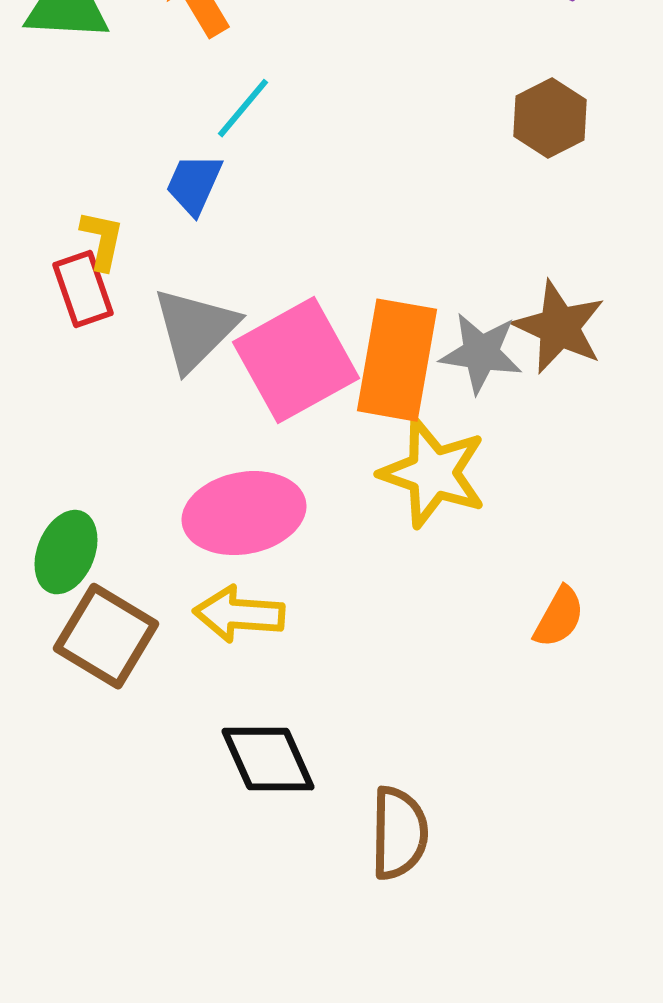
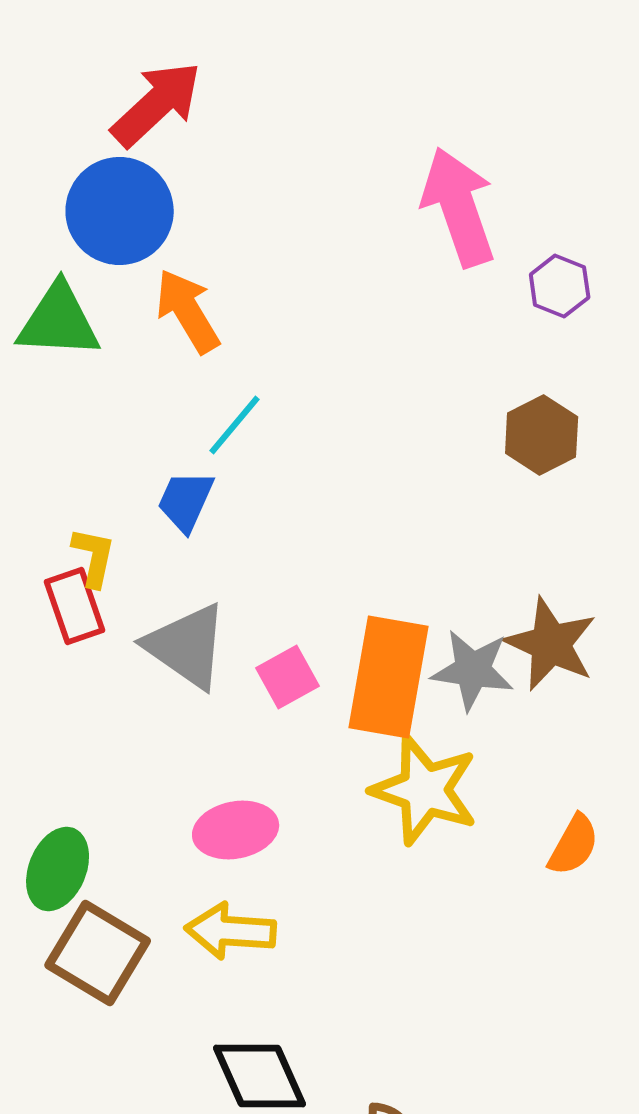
gray triangle: (195, 329) -> (187, 646), turned -40
pink square: (296, 360) -> (288, 677), size x0.5
pink ellipse: (244, 513) -> (236, 830), size x0.7
orange semicircle: (559, 617) -> (574, 845), moved

